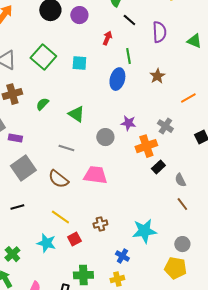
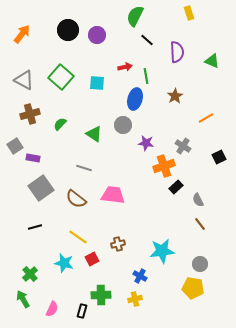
red arrow: (107, 38) -> (125, 67), moved, turned 56
gray circle: (105, 137) -> (123, 125), moved

